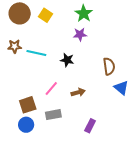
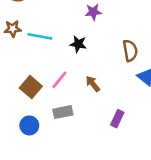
brown arrow: (78, 92) -> (93, 84), turned -112
brown square: (28, 105) -> (31, 87), moved, turned -30
purple rectangle: (90, 126) -> (117, 119), moved

